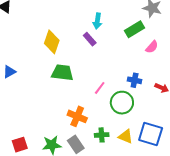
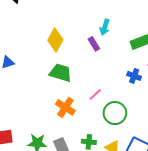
blue cross: (135, 80) -> (134, 76), moved
orange cross: (77, 116) -> (65, 107), moved

